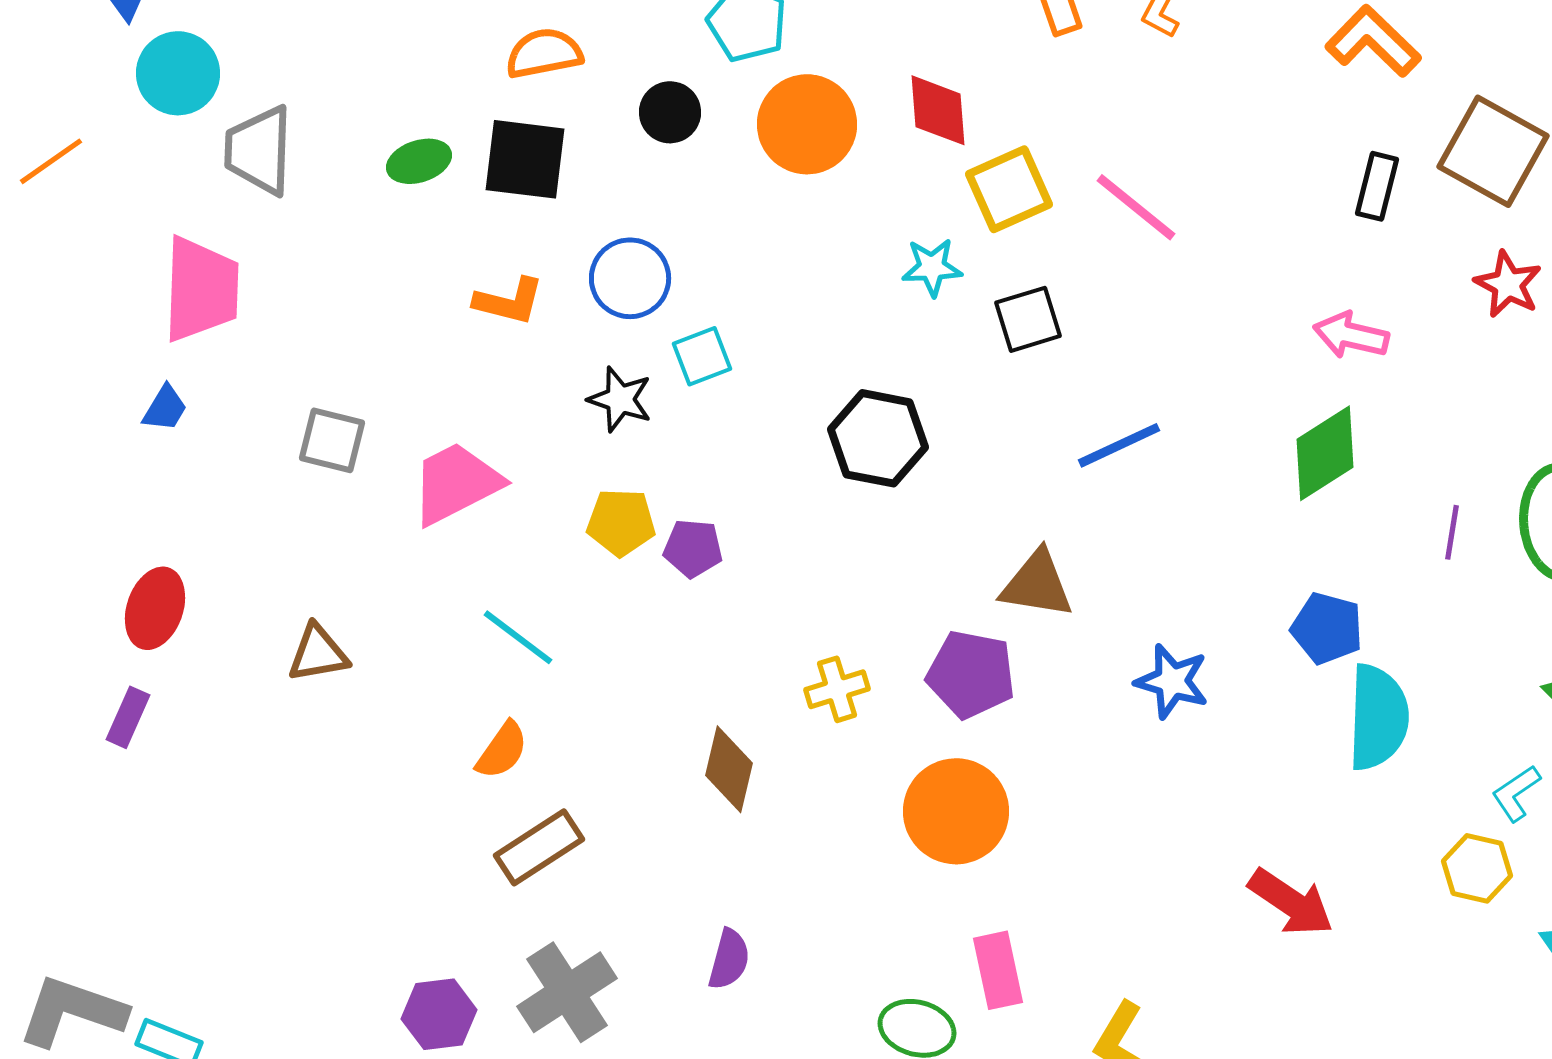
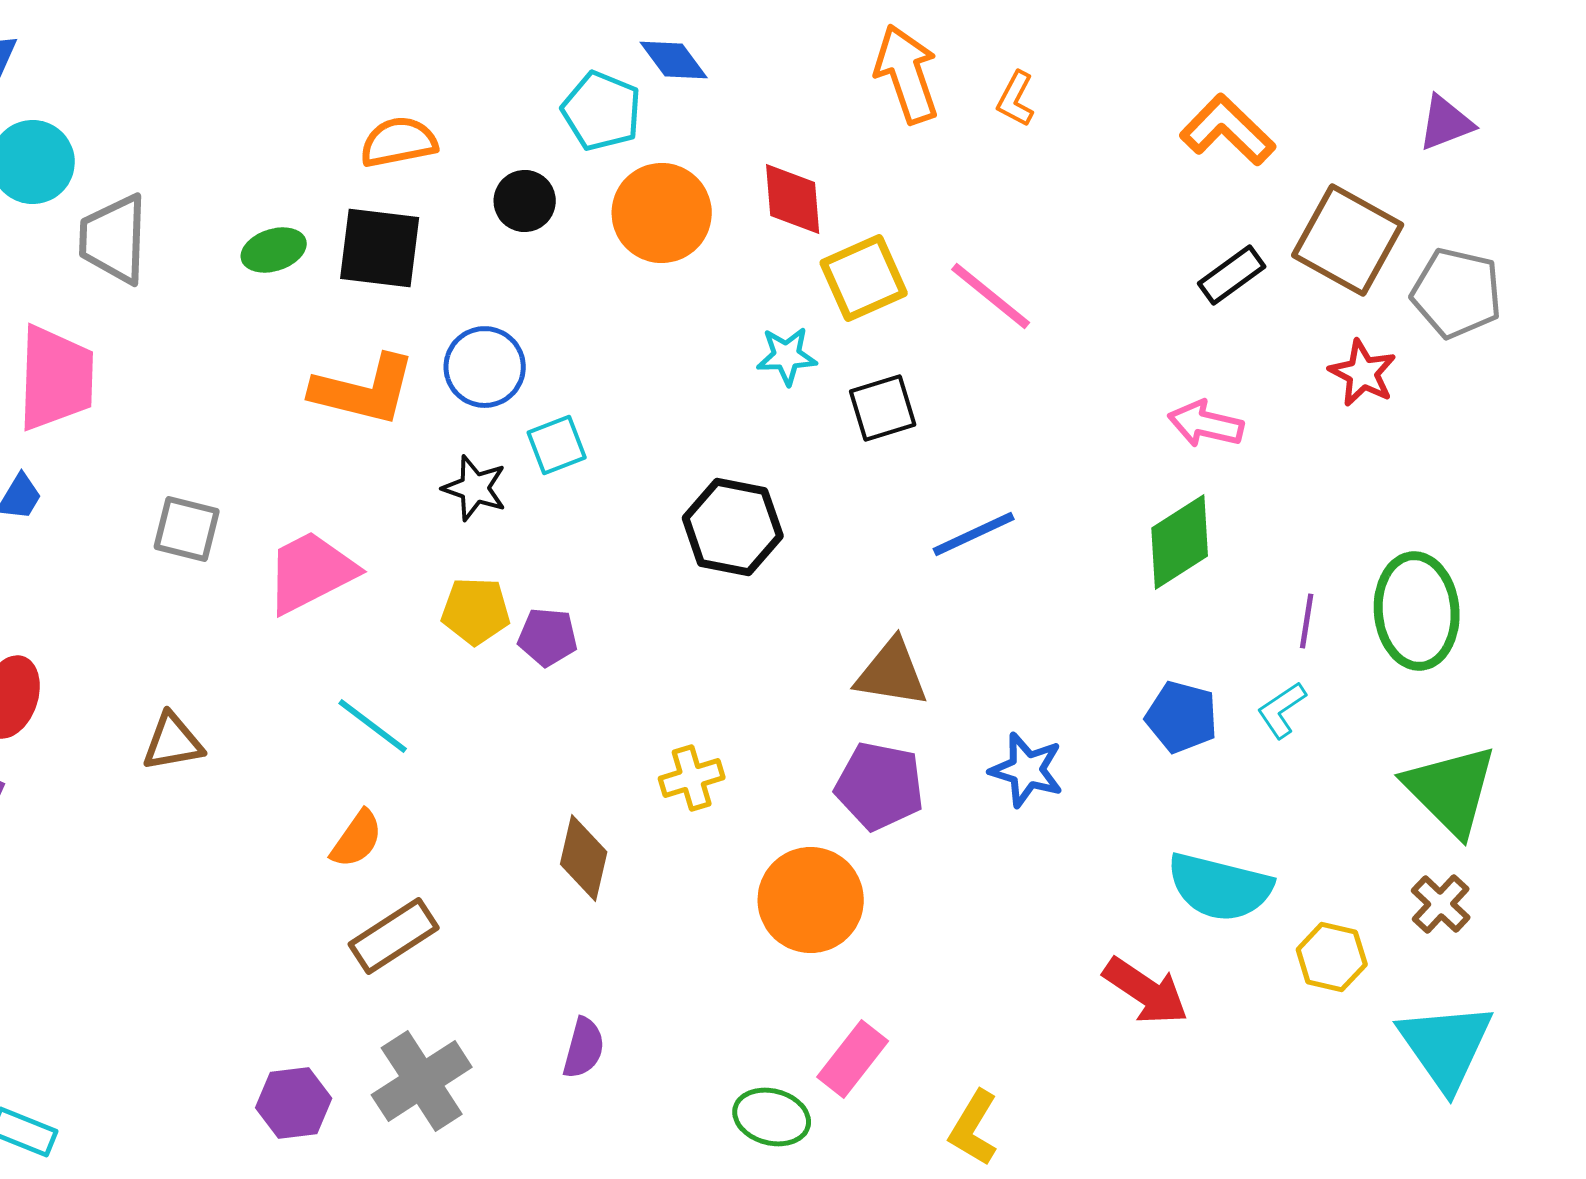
black rectangle: (1377, 186) -> (1232, 275), turned 40
orange L-shape: (509, 301) -> (364, 390), size x1.5
purple pentagon: (971, 674) -> (880, 786), moved
cyan semicircle: (1378, 717) -> (1220, 887), moved, turned 102
cyan L-shape: (1516, 793) -> (1282, 710), moved
pink rectangle: (998, 970) -> (853, 1059), turned 50

